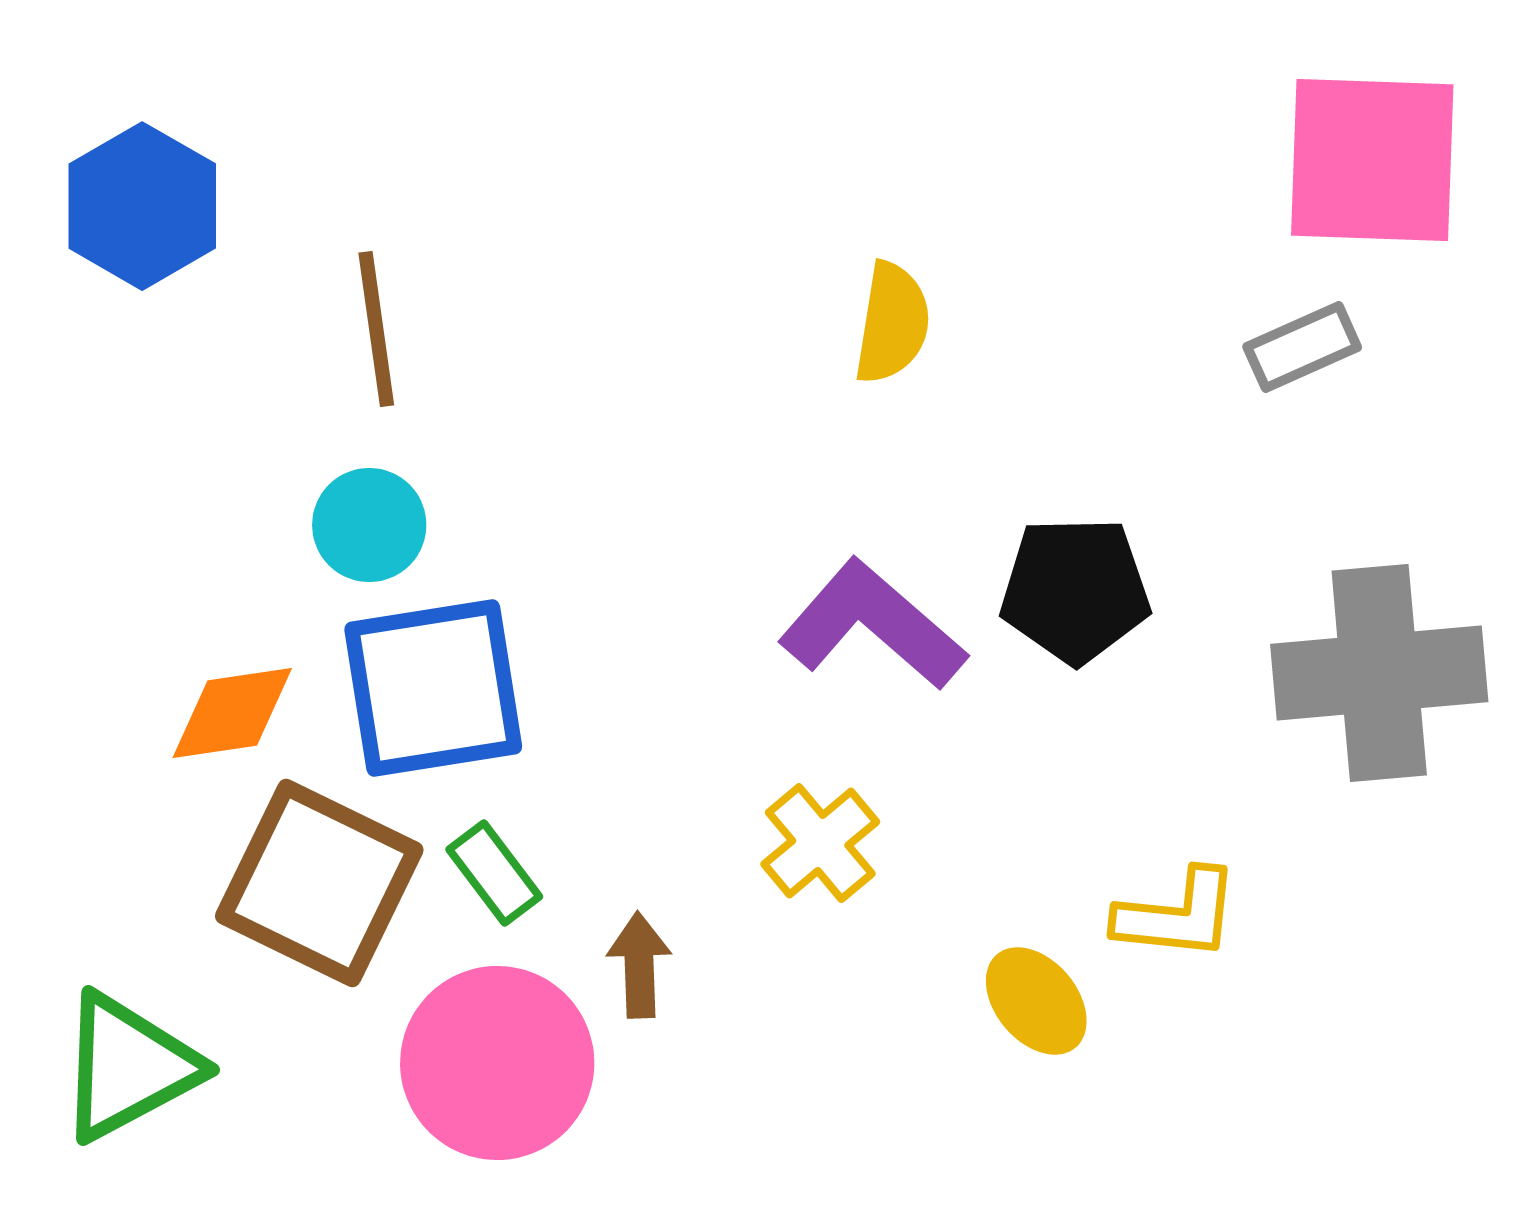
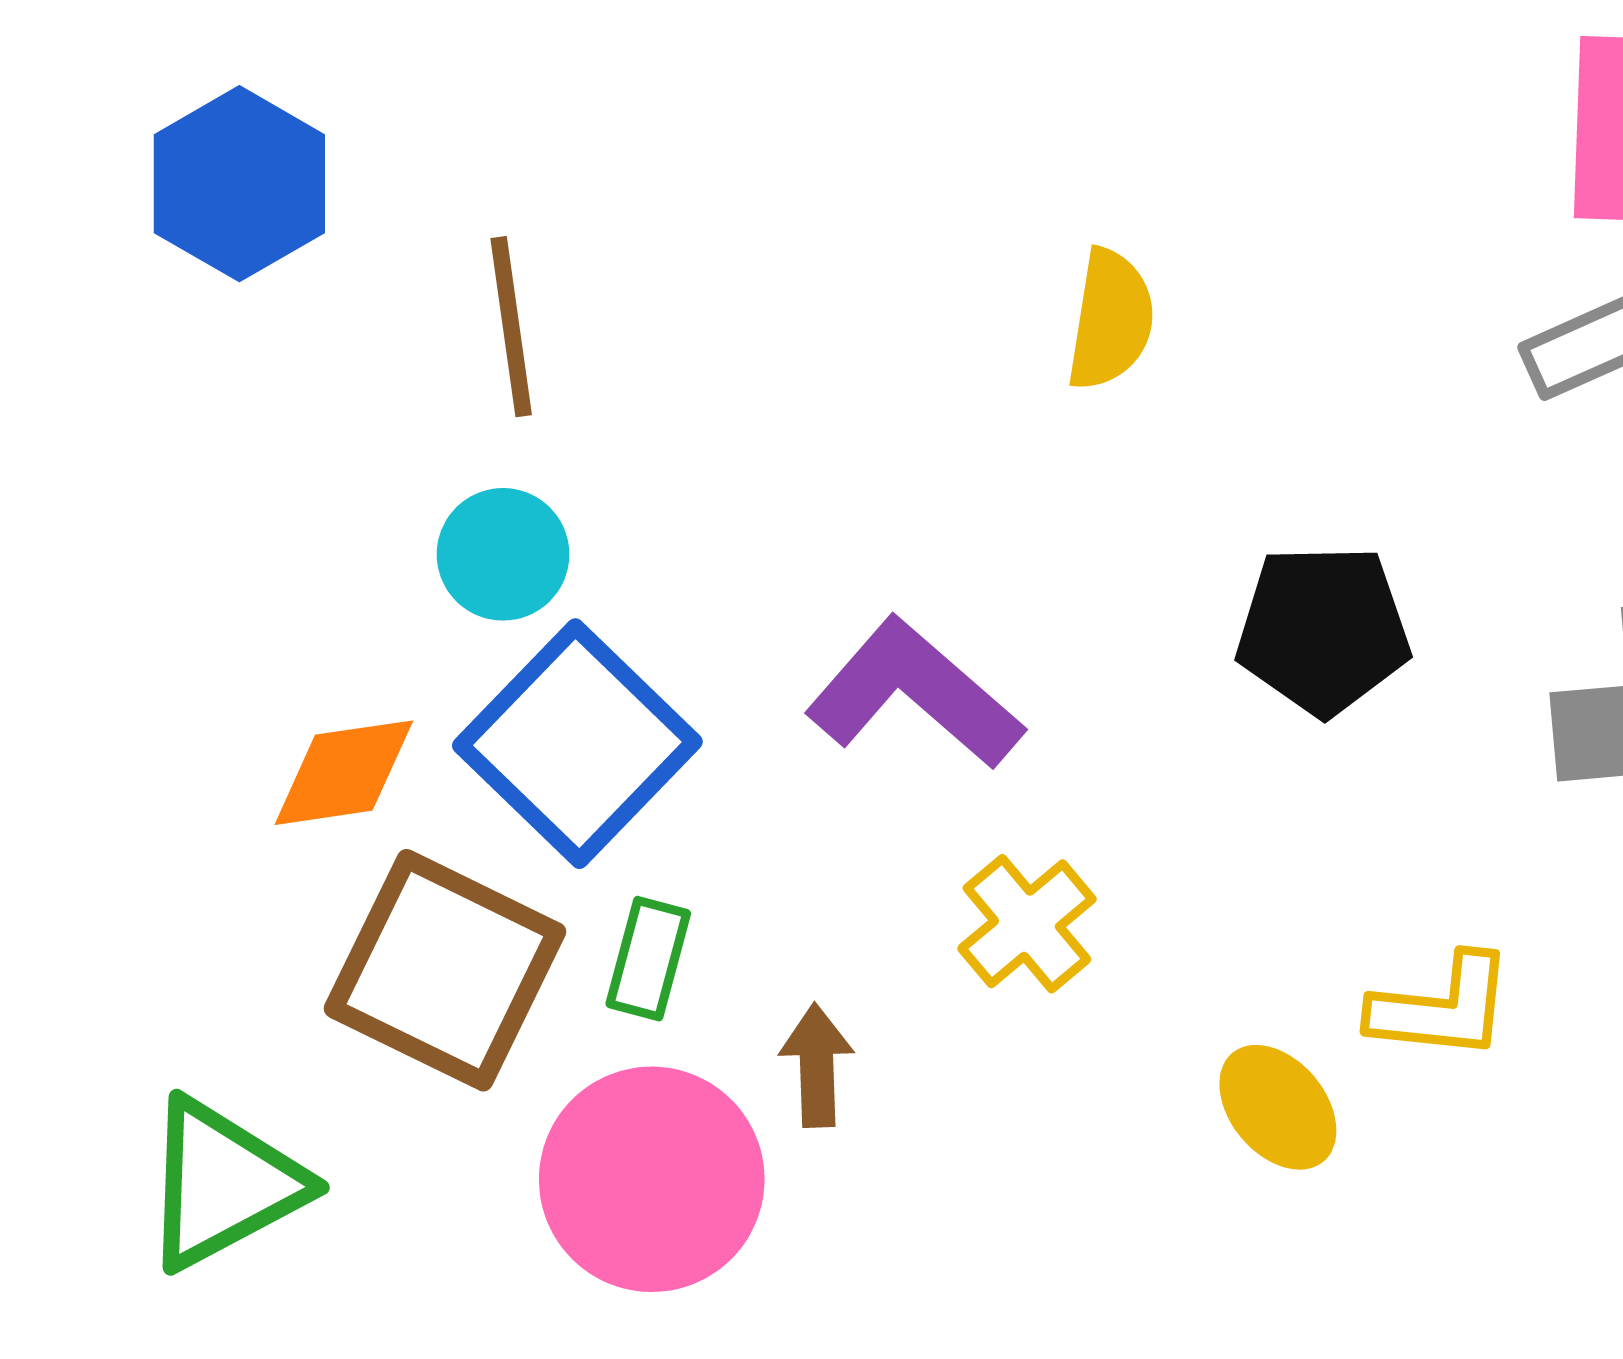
purple L-shape: (872, 625) -> (914, 694), moved
blue square: (433, 688) -> (577, 744), turned -37
green rectangle: (494, 873) -> (648, 959), turned 52

